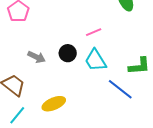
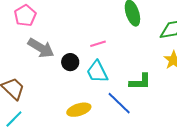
gray arrow: (37, 57) -> (41, 48), moved, size x1.5
yellow ellipse: (54, 104) -> (79, 110), moved

